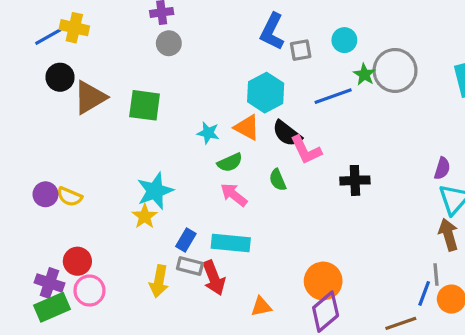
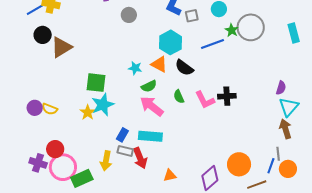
gray circle: (169, 43) -> (129, 15), moved
green square: (145, 105) -> (96, 83), moved
pink L-shape: (306, 150) -> (205, 100), moved
pink arrow: (234, 195) -> (152, 106), size x1.4
yellow star: (145, 216) -> (88, 112), moved
orange circle: (323, 281) -> (239, 164), moved
pink circle: (89, 291) -> (63, 167), size x1.4
green rectangle: (52, 307) -> (82, 178), moved

